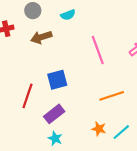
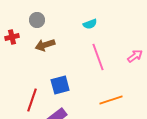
cyan semicircle: (68, 15) -> (90, 24), moved

